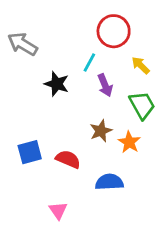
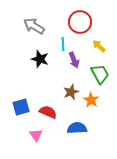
gray arrow: (23, 44) -> (34, 26), moved
cyan line: (89, 62) -> (63, 44), turned -32
pink triangle: (58, 210) -> (36, 135), moved

